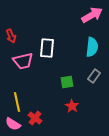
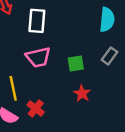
white rectangle: (47, 48) -> (37, 21), moved
pink trapezoid: (23, 61) -> (38, 57), moved

